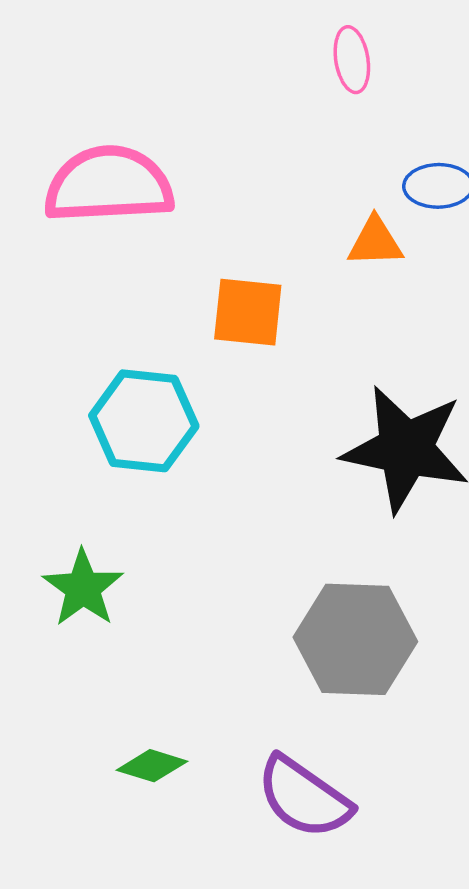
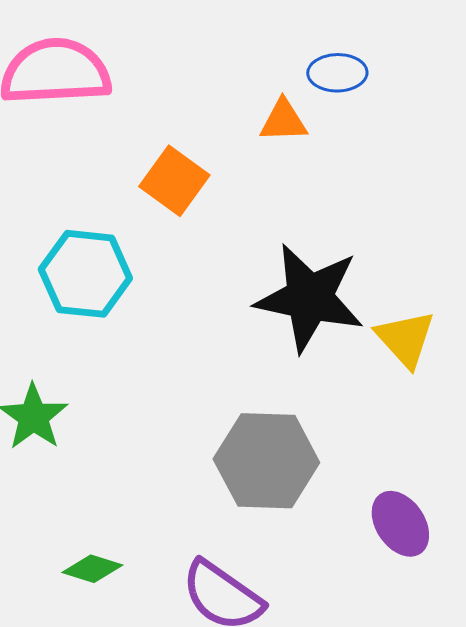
orange square: (248, 312) -> (174, 181), turned 30

